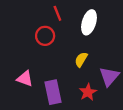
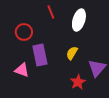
red circle: (45, 36) -> (24, 32), moved
purple rectangle: (53, 92) -> (40, 55), moved

